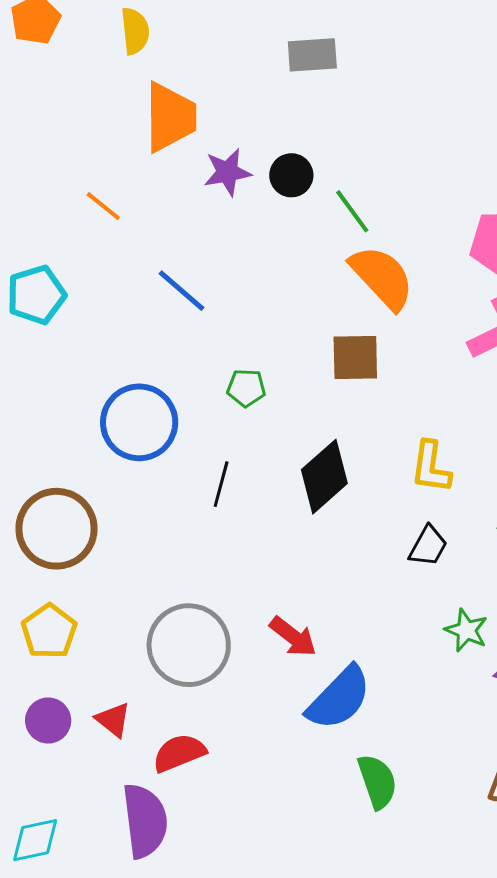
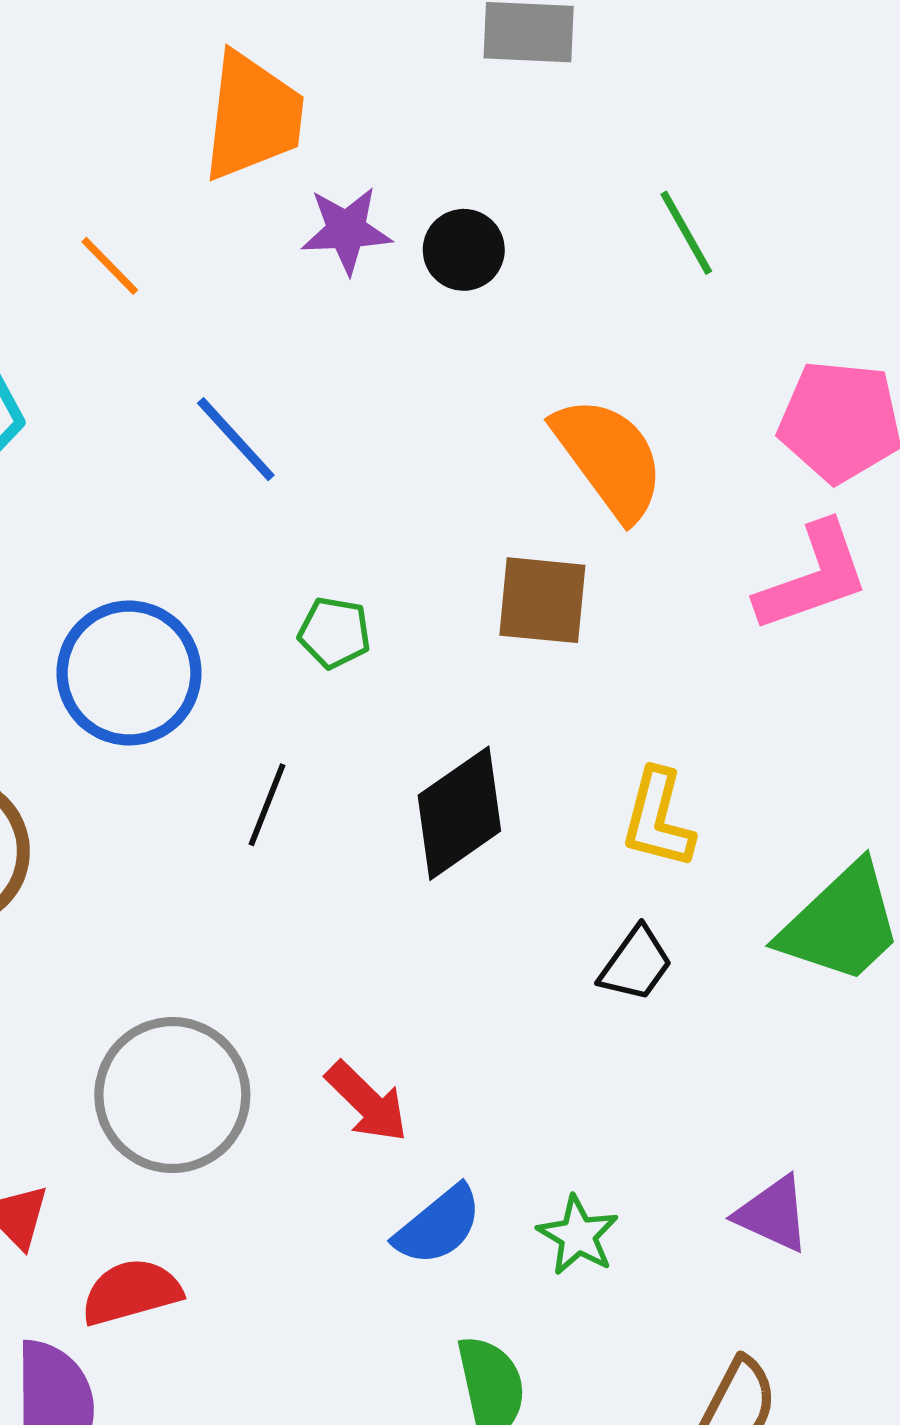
green line: (352, 211) -> (686, 233), moved
green star: (466, 630) -> (578, 1235), moved
blue semicircle: (339, 698) -> (438, 1226), size x0.7

